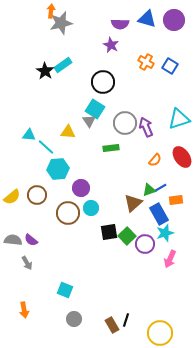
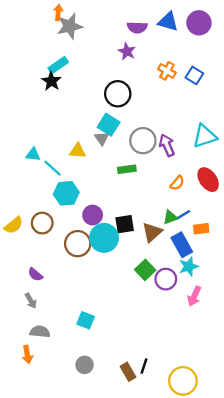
cyan rectangle: (63, 65) -> (58, 65), moved
cyan circle: (91, 208) -> (104, 238), size x1.6
black square: (109, 232) -> (125, 224), moved
gray semicircle: (13, 240) -> (40, 332), moved
cyan square: (65, 290) -> (86, 320), moved

